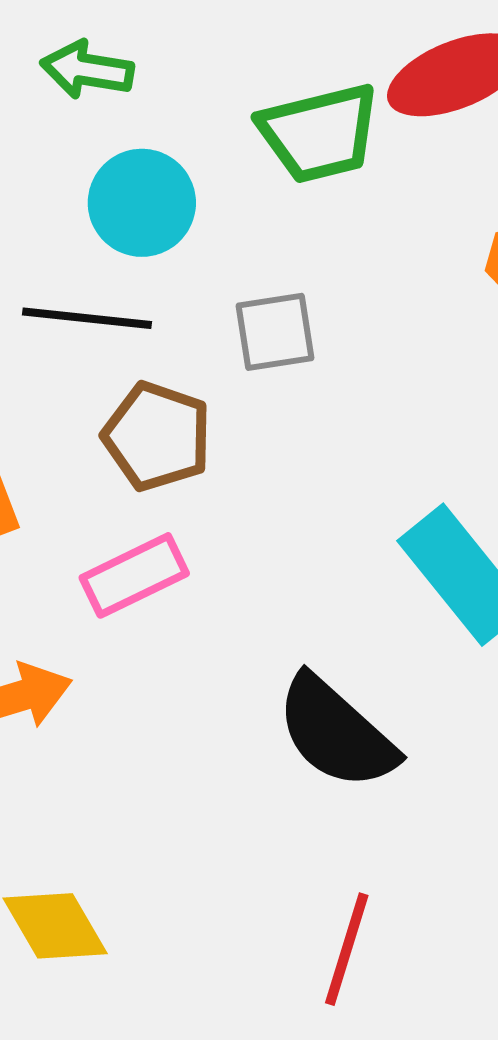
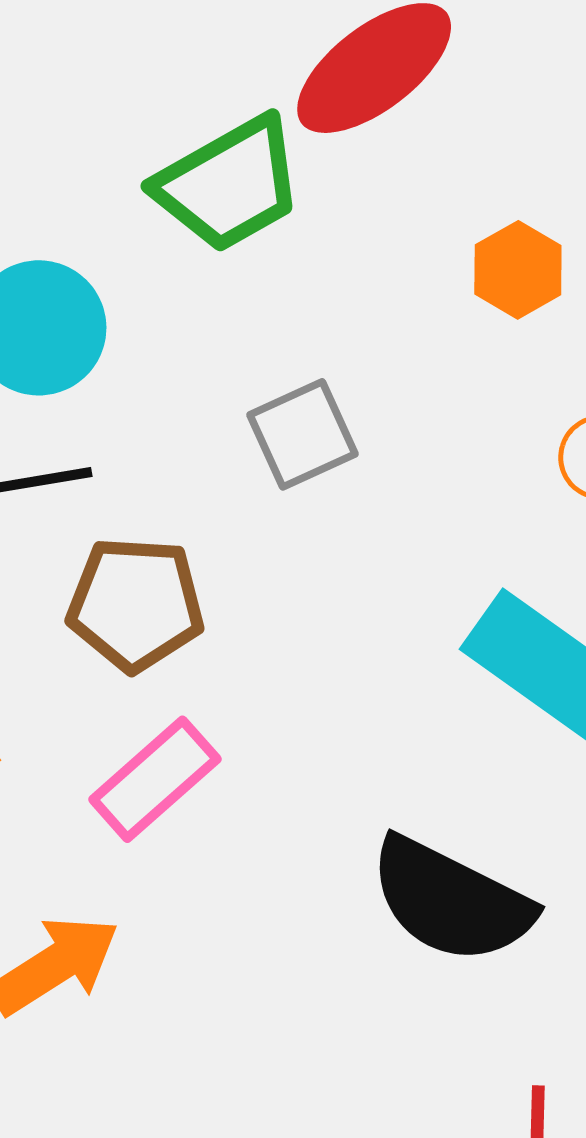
gray square: (275, 332) -> (303, 434), moved

